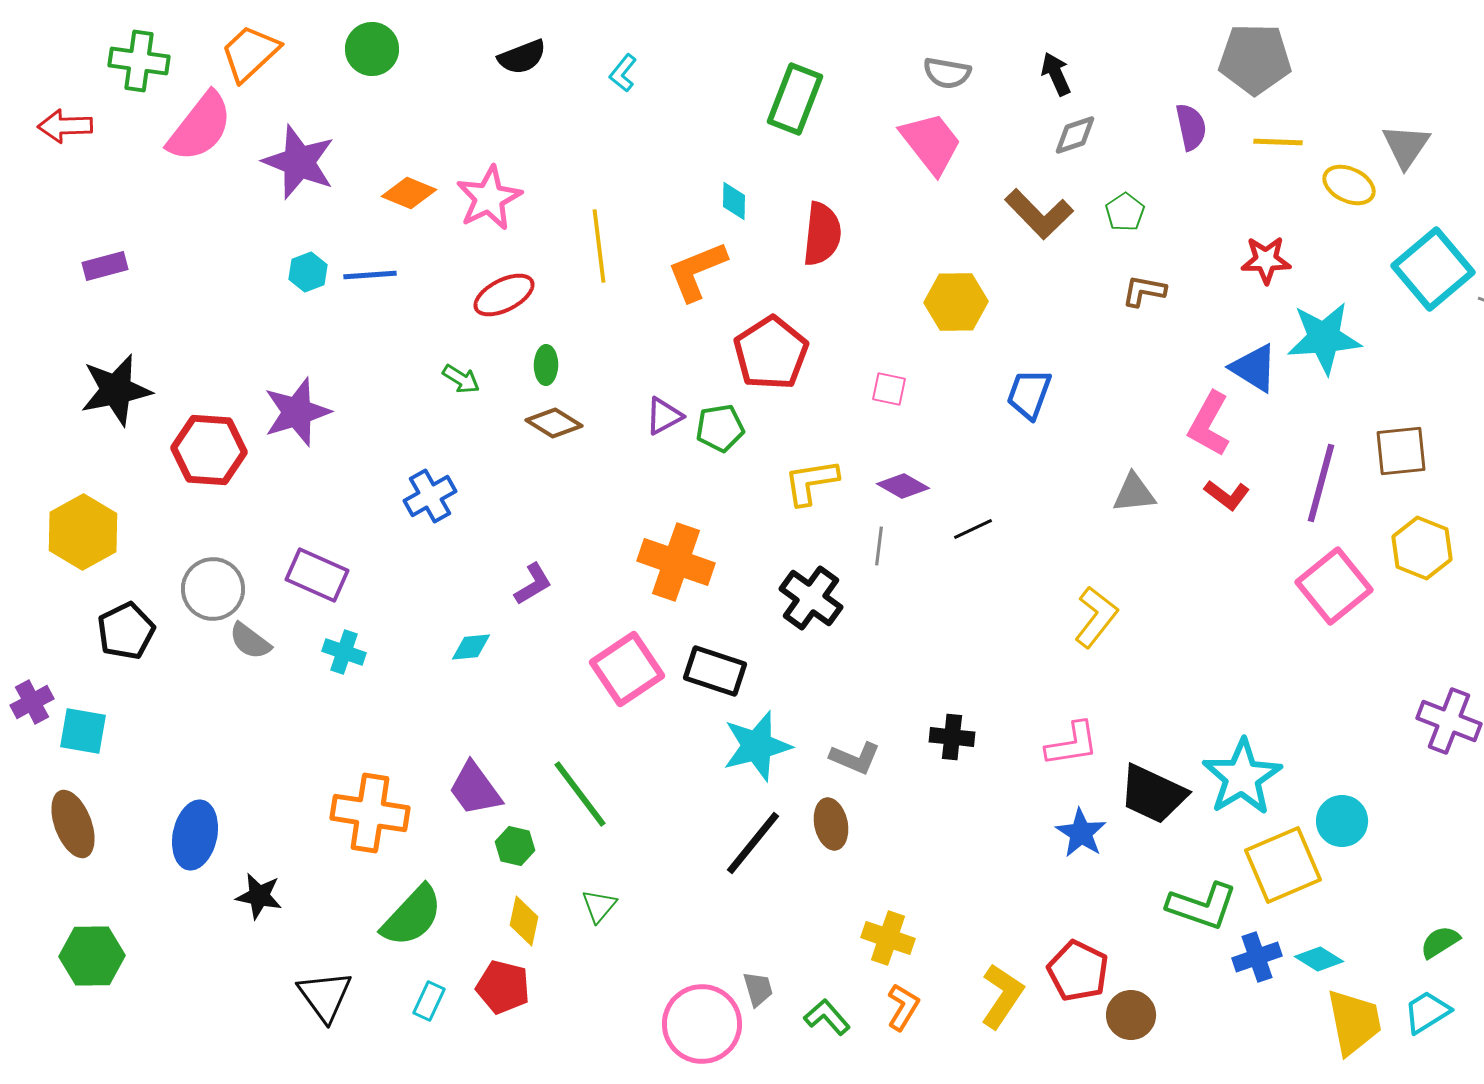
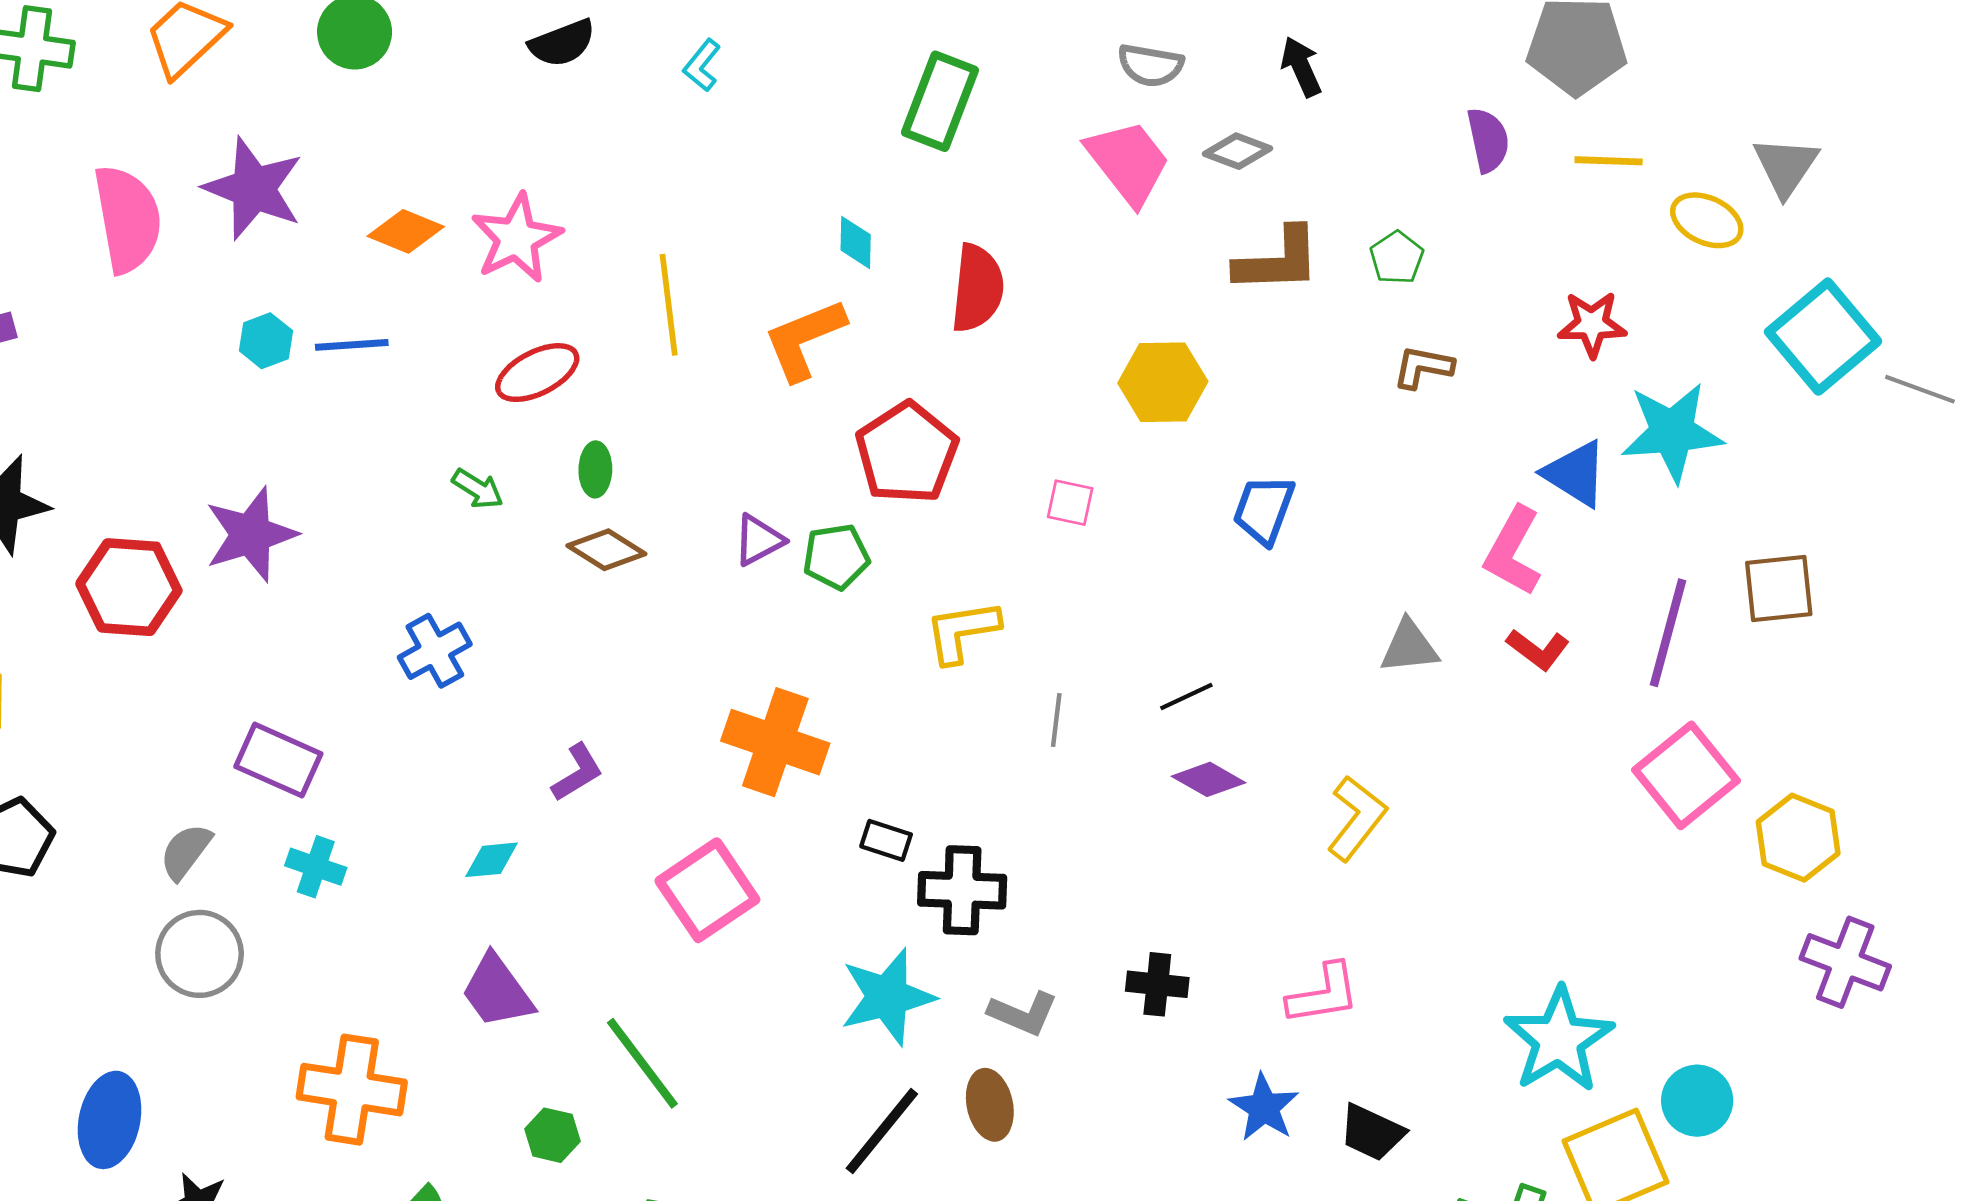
pink semicircle: (200, 127) -> (128, 219), moved, turned -48
gray diamond: (1075, 135) -> (1238, 151), moved, turned 39
brown L-shape: (1039, 214) -> (1278, 260), turned -48
purple diamond: (903, 486) -> (1209, 779), moved
yellow hexagon: (1422, 548) -> (1798, 838), moved
gray circle: (213, 589) -> (200, 954), moved
black cross: (811, 598) -> (962, 890), moved, turned -34
gray semicircle: (250, 641) -> (186, 851), turned 90
black rectangle: (715, 671) -> (886, 840), moved, size x0.6
purple trapezoid: (475, 789) -> (497, 991), moved
black trapezoid: (1153, 794) -> (1372, 1132), moved, size x0.7
blue star: (1081, 833) -> (1264, 1108), moved

